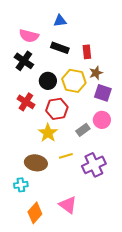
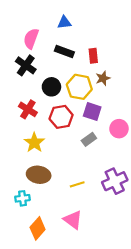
pink semicircle: (29, 36) -> (31, 39), turned 96
purple square: (103, 93) -> (92, 111), moved
pink circle: (102, 120) -> (119, 129), moved
yellow star: (48, 133) -> (34, 143), moved
yellow line: (66, 156) -> (77, 184), moved
purple cross: (94, 165) -> (115, 181), moved

